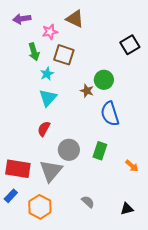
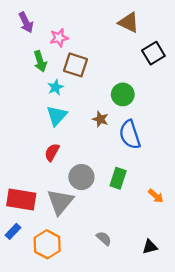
purple arrow: (22, 19) -> (26, 22), turned -108
brown triangle: (75, 19) -> (129, 22), moved
brown star: (87, 91) -> (100, 119), moved

